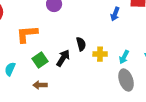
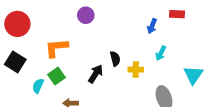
cyan arrow: (124, 57) -> (161, 53), moved
green square: (40, 60) -> (56, 76), moved

